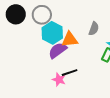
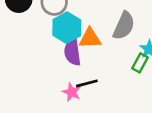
gray semicircle: (94, 29) -> (124, 26), size x1.5
purple semicircle: (58, 50) -> (72, 52), turned -66

